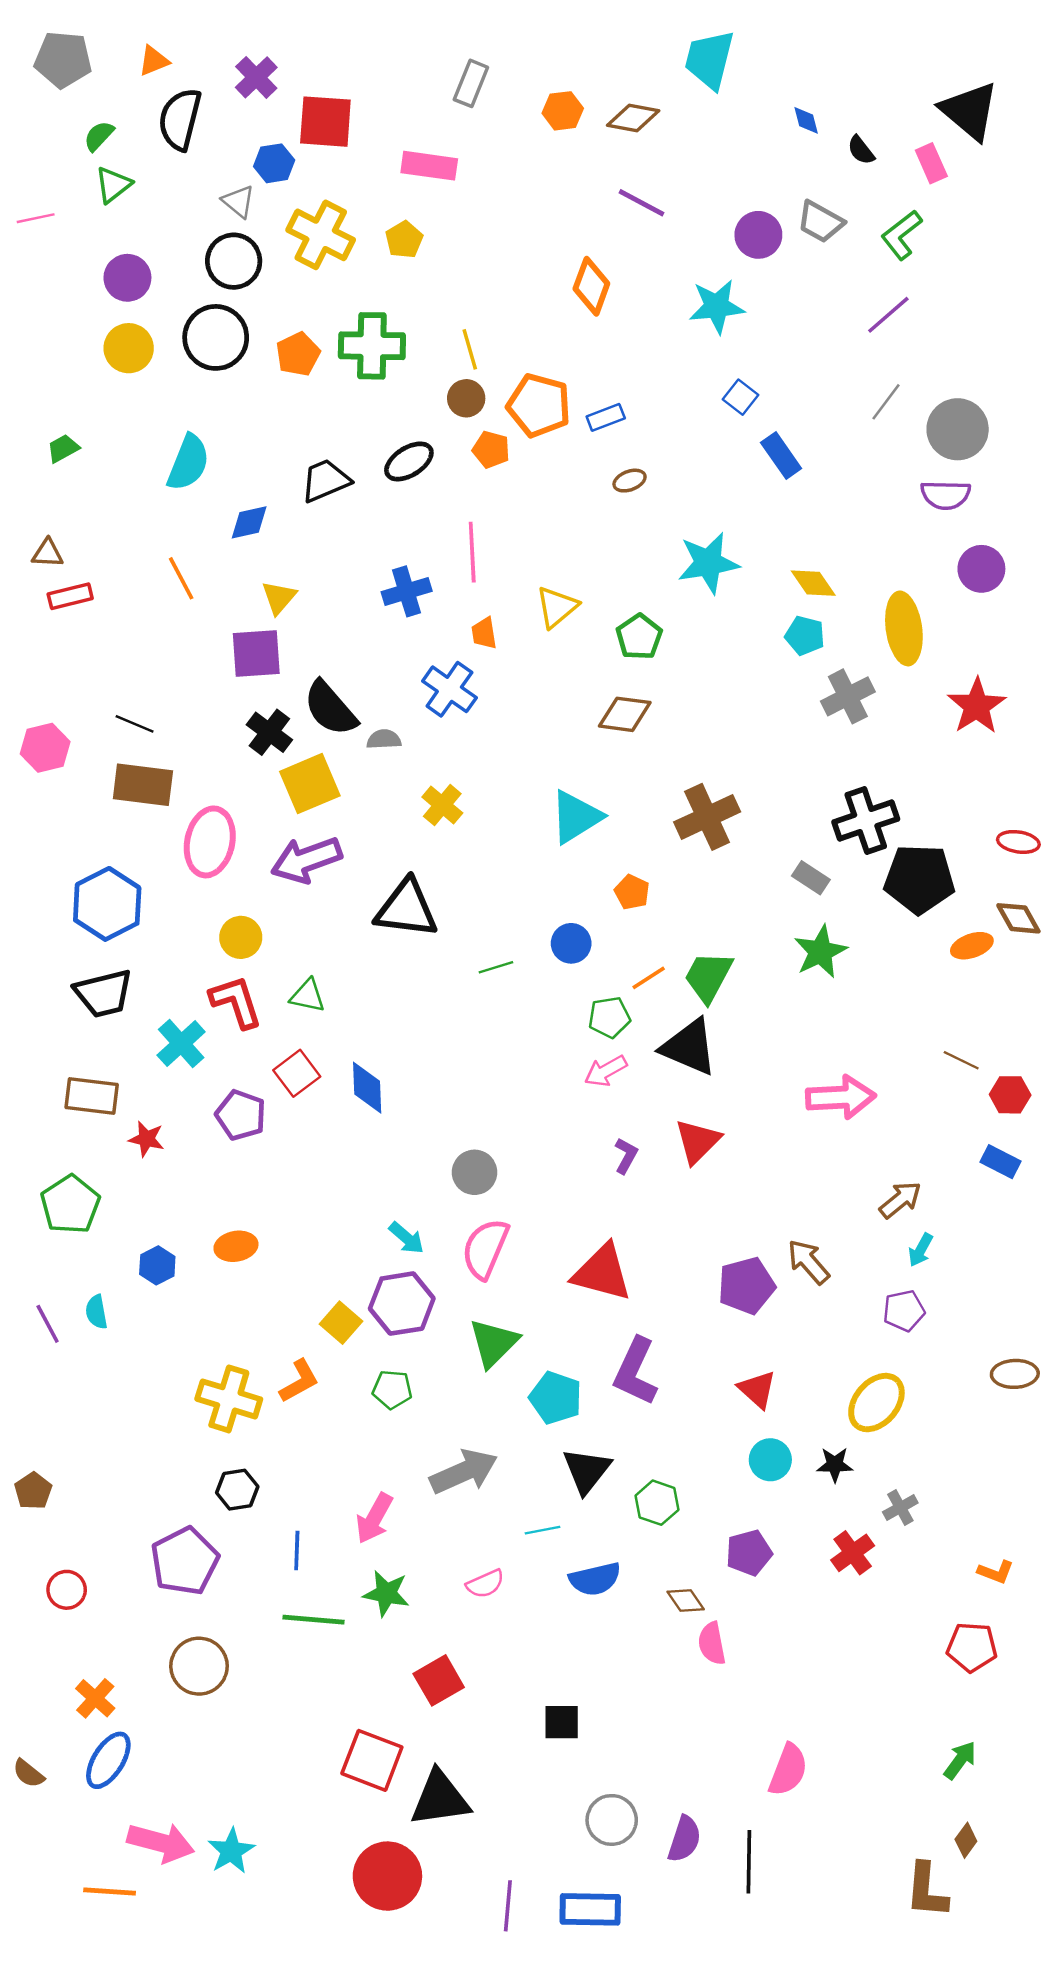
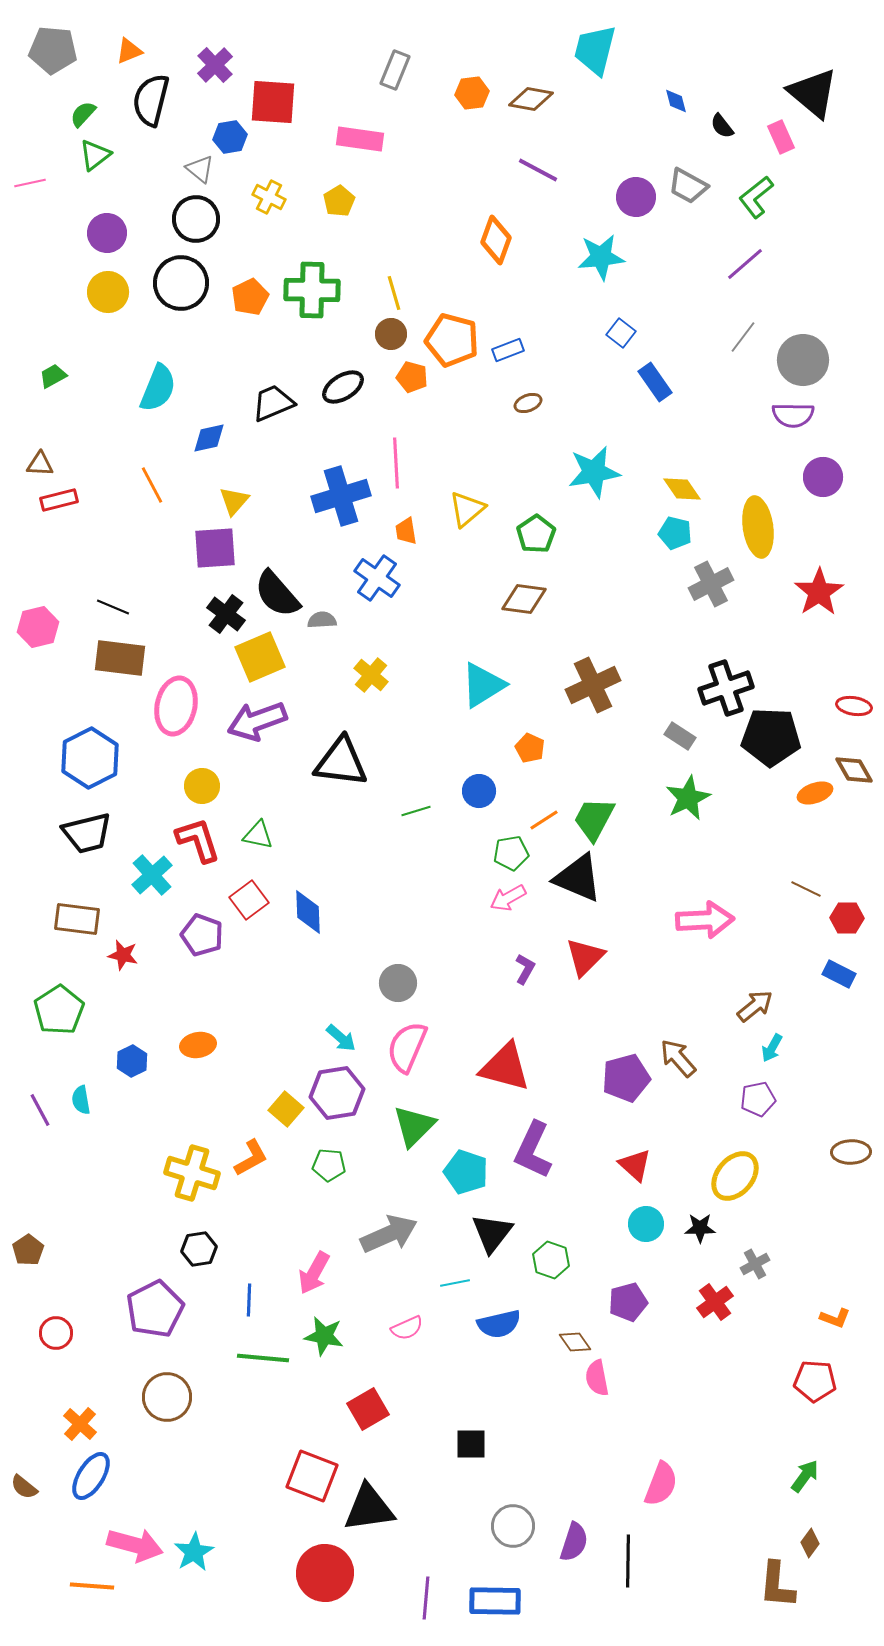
yellow cross: (321, 235) -> (269, 197), size x0.6
blue cross: (407, 591) -> (341, 496), size x1.4

